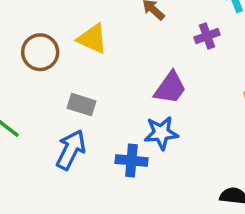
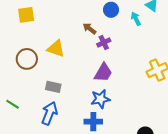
purple cross: (207, 36) -> (104, 42), moved
blue cross: (131, 161) -> (93, 122), moved

